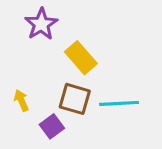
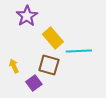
cyan line: (119, 103) -> (79, 51), moved

